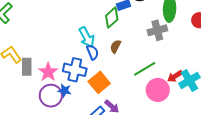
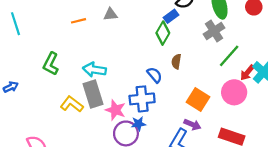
cyan arrow: (87, 37) -> (94, 70), moved, turned 145
gray rectangle: (27, 67) -> (93, 94), moved, size x1.4
green line: (145, 69) -> (229, 56), moved
orange square: (99, 82) -> (198, 99), moved

